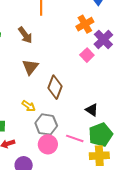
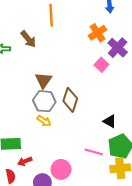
brown arrow: (25, 35) -> (28, 39), moved
gray hexagon: (46, 124) -> (44, 101), moved
pink circle: (48, 144) -> (61, 169), moved

